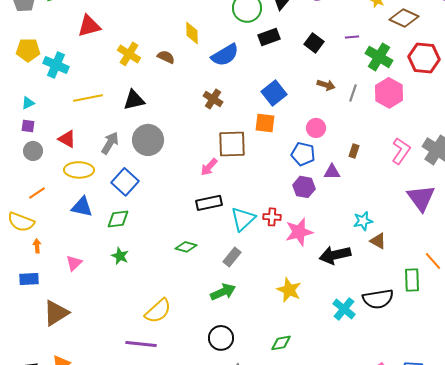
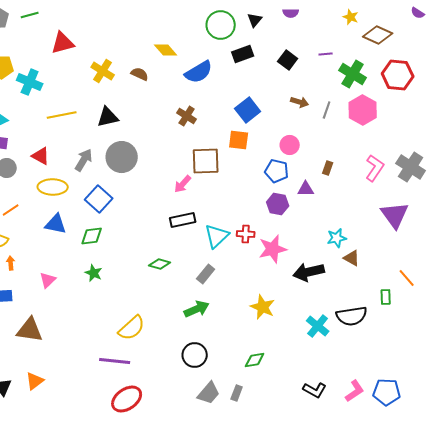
yellow diamond: (192, 33) -> (166, 50), turned -40
green rectangle: (412, 280) -> (386, 297), size x0.7
brown triangle: (56, 313) -> (30, 330), turned 40

